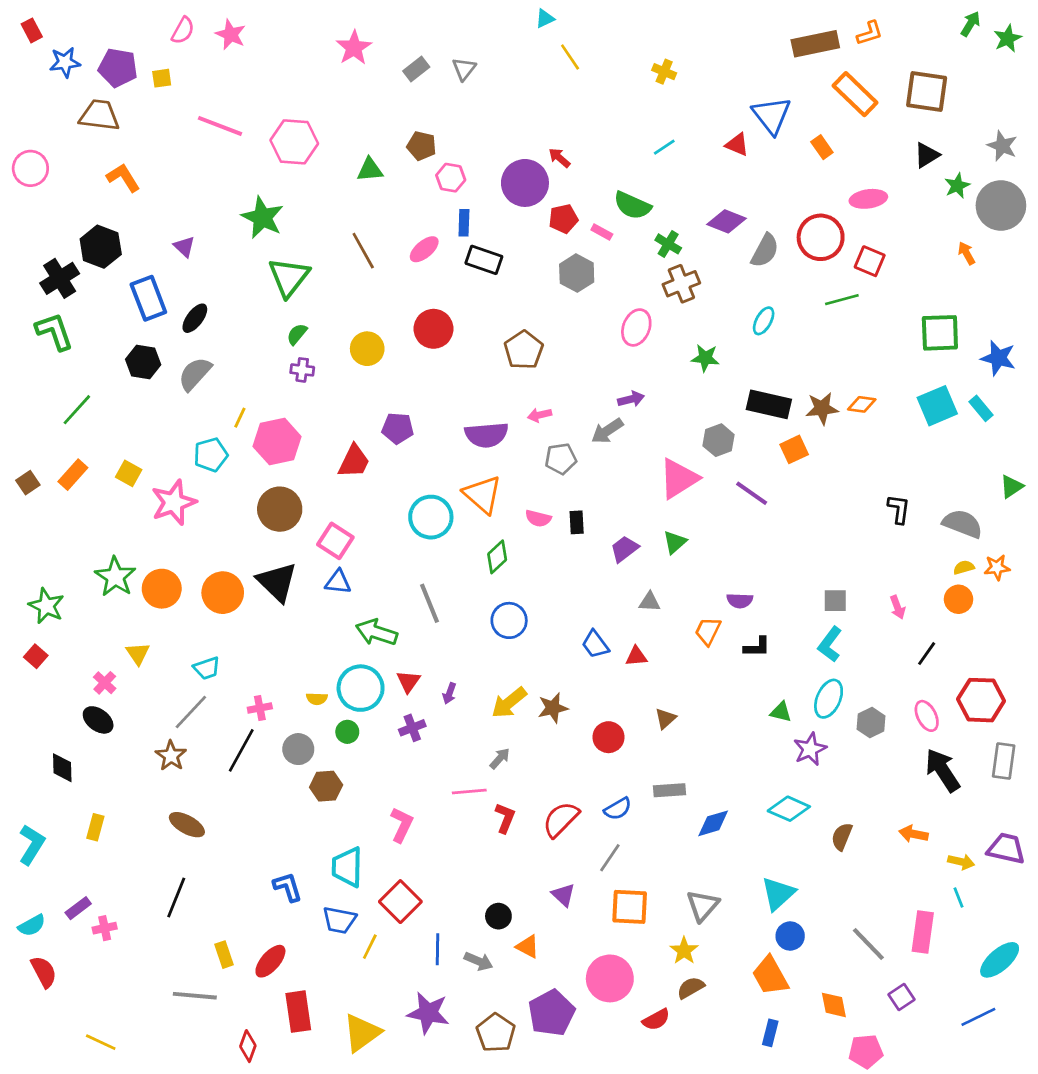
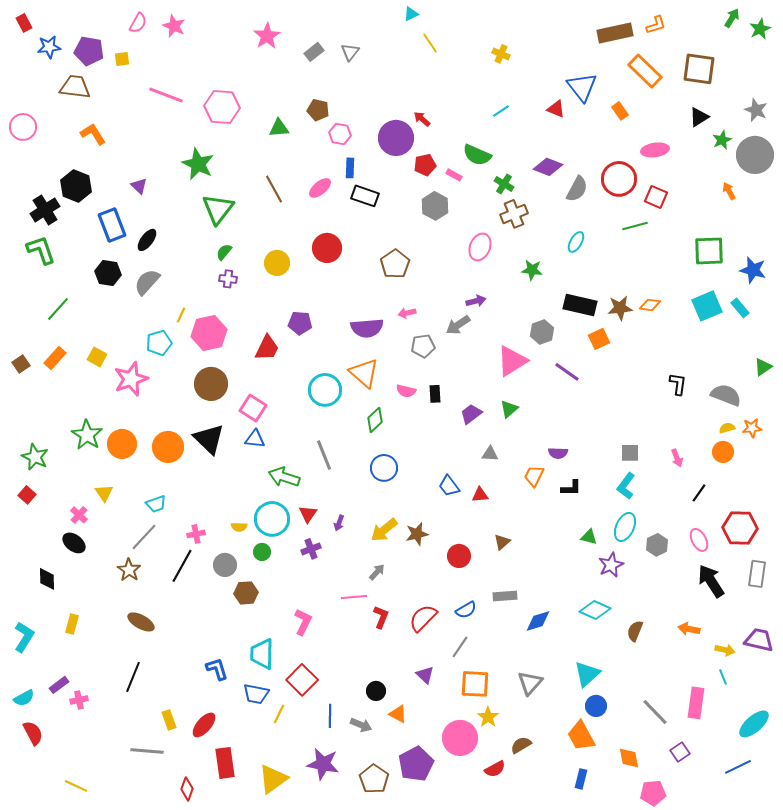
yellow star: (684, 951) -> (488, 717), moved

